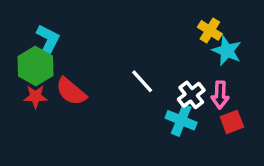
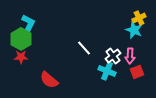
yellow cross: (210, 30) -> (139, 18), moved, turned 32
red semicircle: (71, 91) -> (49, 80), moved

